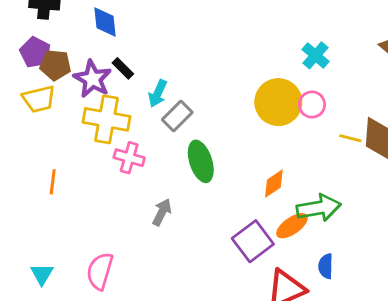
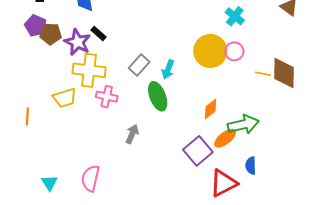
cyan arrow: (158, 93) -> (168, 69), moved
yellow trapezoid: (39, 99) -> (65, 98), moved
orange line: (53, 182) -> (27, 116), moved

